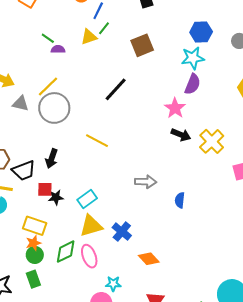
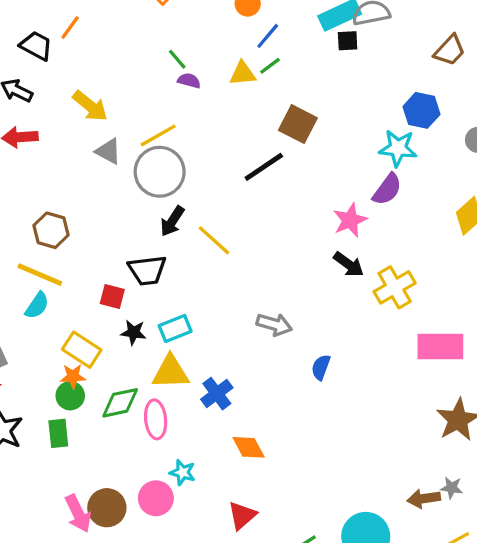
brown square: (142, 45) -> (298, 124), moved, turned 35
black arrow: (52, 159) -> (172, 221), moved
black trapezoid: (24, 171) -> (147, 270), moved
black star: (56, 197) -> (133, 332), moved

